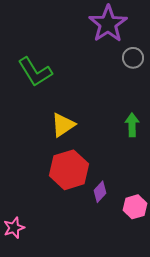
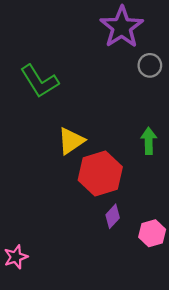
red hexagon: (69, 170) -> (100, 174), moved

